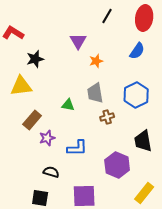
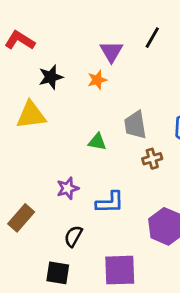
black line: (107, 16) -> (152, 38), moved
orange star: (96, 61) -> (97, 80), moved
brown rectangle: (32, 120) -> (21, 218), moved
black semicircle: (51, 172) -> (73, 236), turned -77

